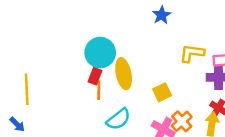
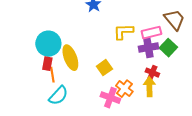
cyan semicircle: (118, 119) -> (58, 96), moved

